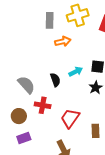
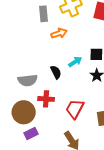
gray semicircle: (26, 85) -> (28, 80), turned 132
brown circle: (19, 116) -> (24, 112), size x1.5

